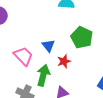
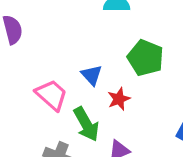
green arrow: (43, 75) -> (86, 124), turned 140

